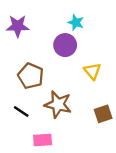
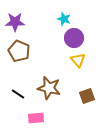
purple circle: (65, 45) -> (74, 38), moved
brown pentagon: (31, 76) -> (19, 51), moved

